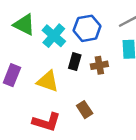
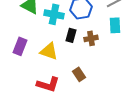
cyan cross: (54, 36) -> (54, 14), turned -30

